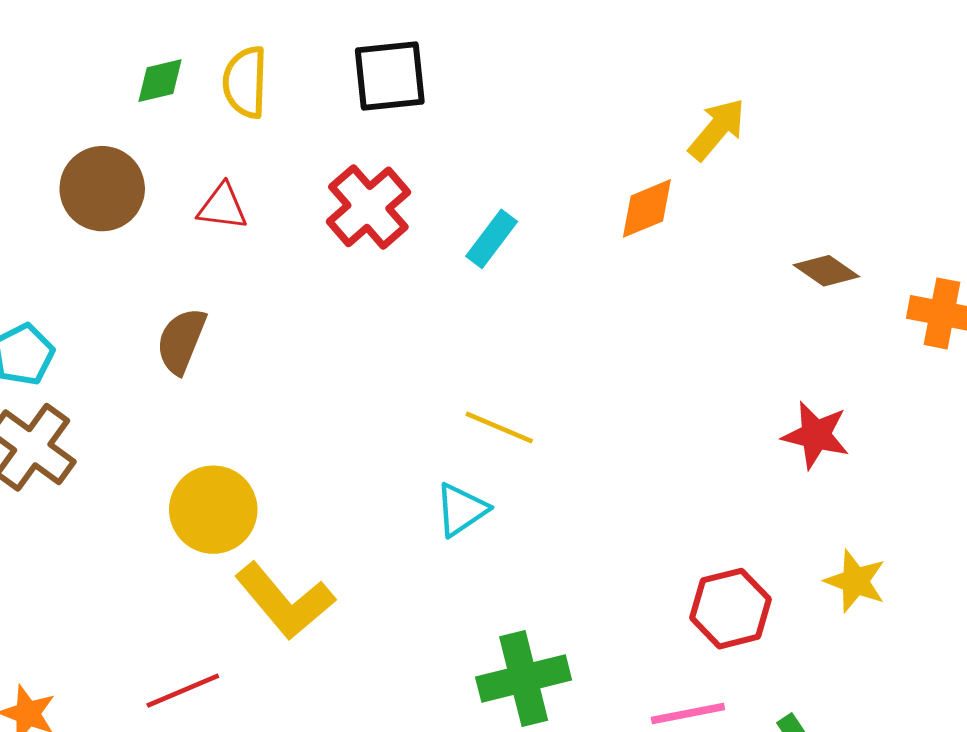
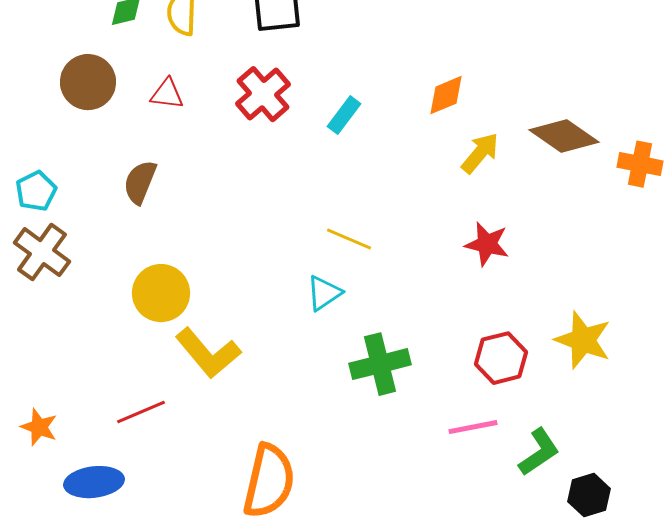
yellow arrow: (717, 129) -> (480, 153), moved
brown diamond: (826, 271) -> (564, 136), size x1.6
red star: (816, 435) -> (487, 244), moved
yellow star: (855, 581) -> (583, 340), size x1.4
green cross: (524, 679) -> (380, 364), moved

